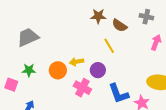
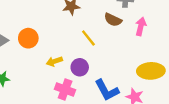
brown semicircle: (120, 25) -> (113, 20), moved
orange circle: (58, 70) -> (28, 38), moved

